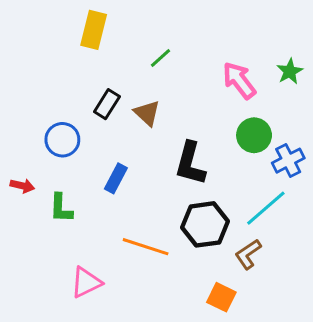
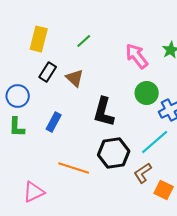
yellow rectangle: (94, 30) -> (39, 39), moved
green L-shape: (61, 208) -> (17, 127), moved
orange square: (221, 297) -> (164, 190), moved

